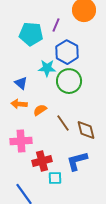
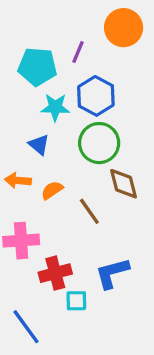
cyan star: (47, 68) -> (55, 107), moved
blue triangle: (21, 83) -> (39, 145), moved
brown diamond: (86, 130) -> (124, 184), moved

